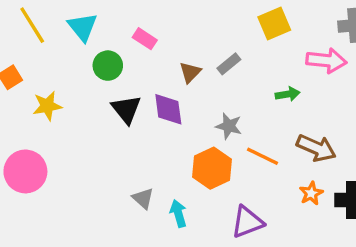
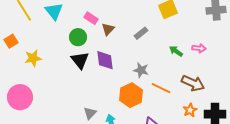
pink arrow: (326, 61) -> (199, 48), moved, size x0.6
green circle: (108, 66) -> (78, 37), moved
brown triangle: (190, 72) -> (108, 29), moved
green arrow: (288, 94) -> (176, 51), turned -136
gray triangle: (143, 198) -> (90, 113), turned 32

